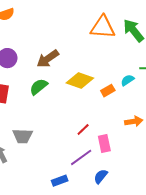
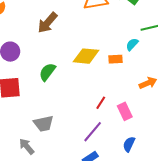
brown arrow: (48, 59) -> (48, 23), moved
orange rectangle: (108, 91) -> (115, 59), turned 40
purple line: (81, 157) -> (93, 132), moved

